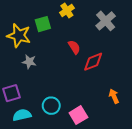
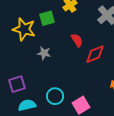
gray star: (29, 62) -> (44, 53), moved

